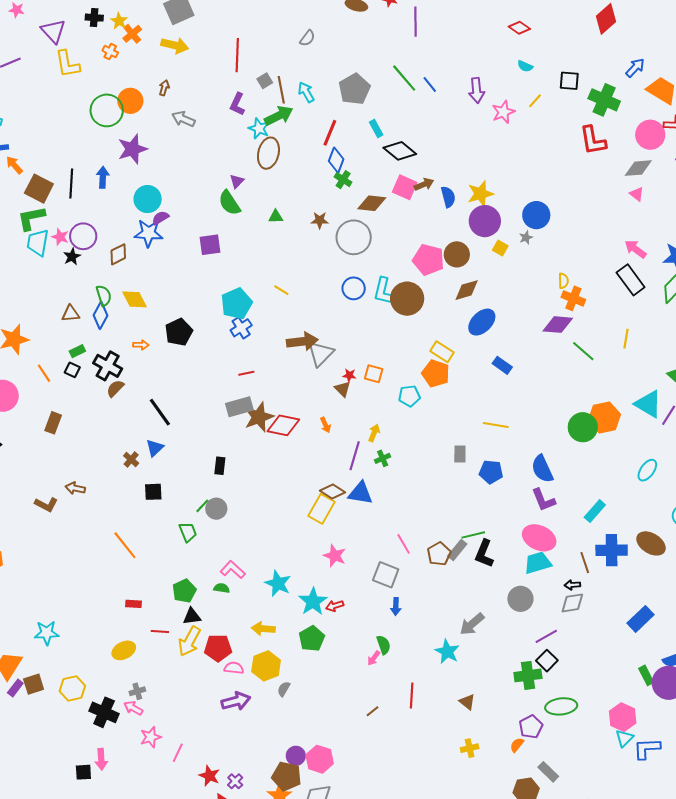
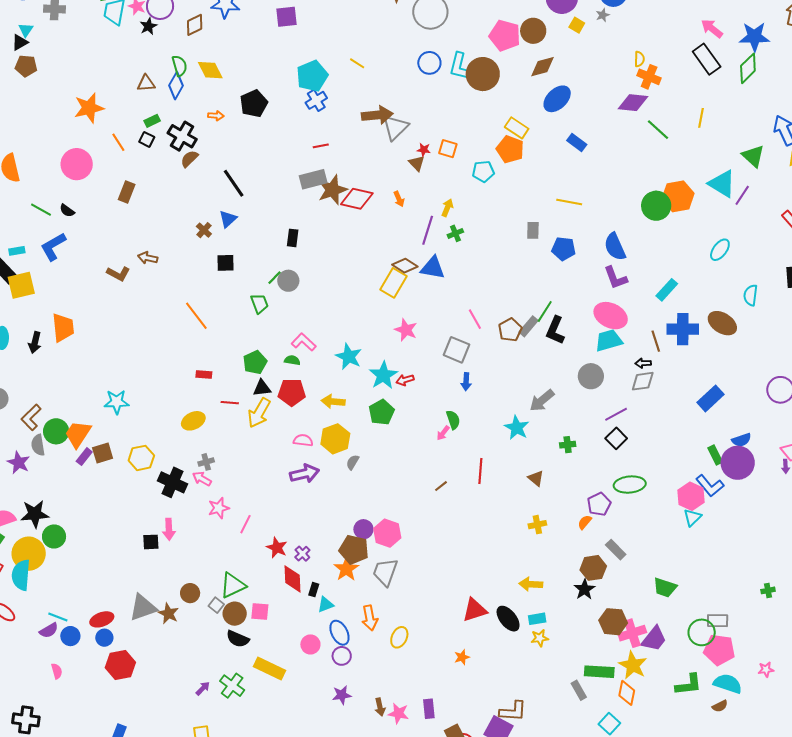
green line: (473, 535) -> (545, 311), turned -45
red pentagon: (218, 648) -> (292, 392), moved
green cross: (528, 675) -> (568, 445), moved, size x0.6
blue L-shape: (647, 749) -> (710, 486), moved, turned -128

